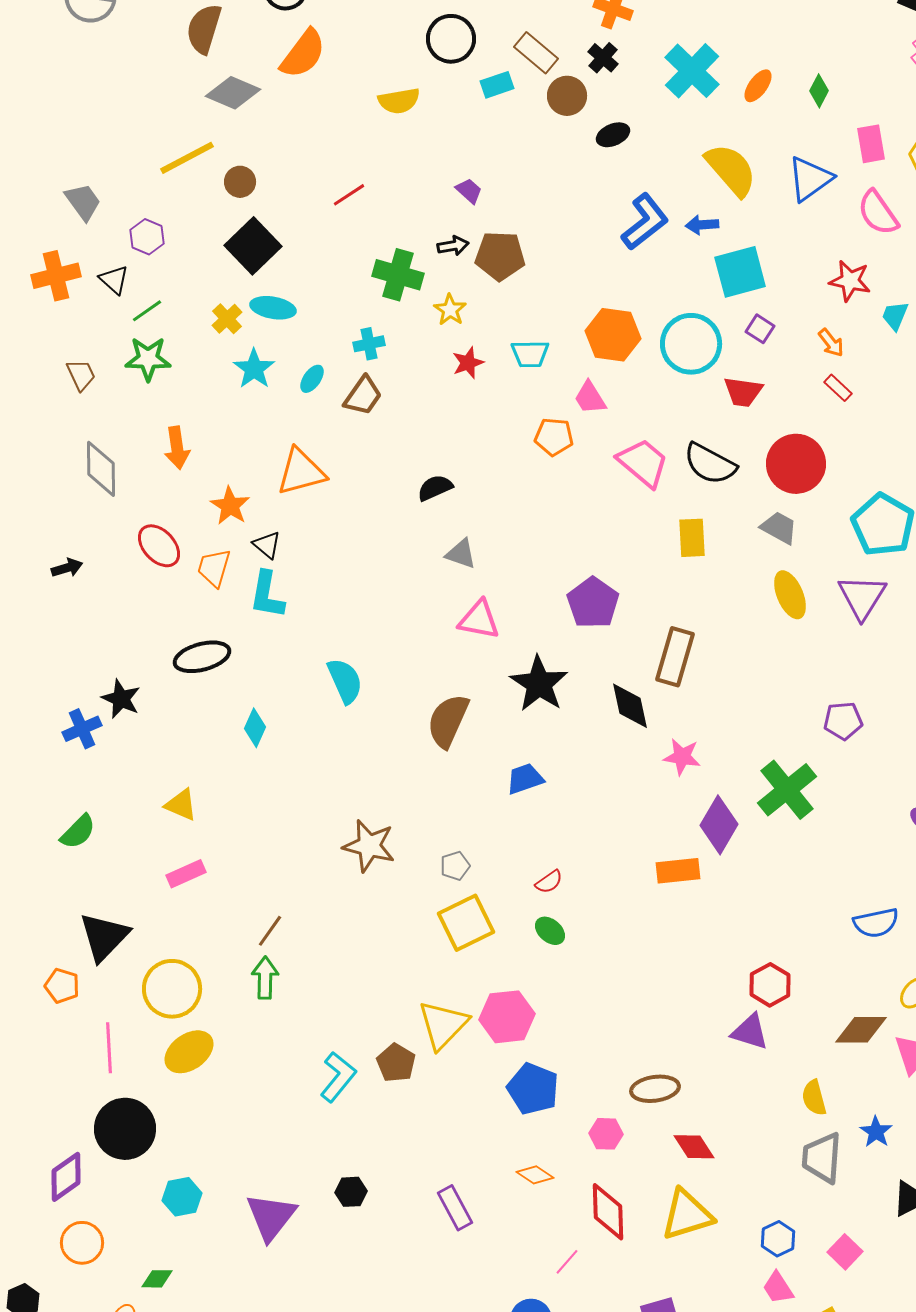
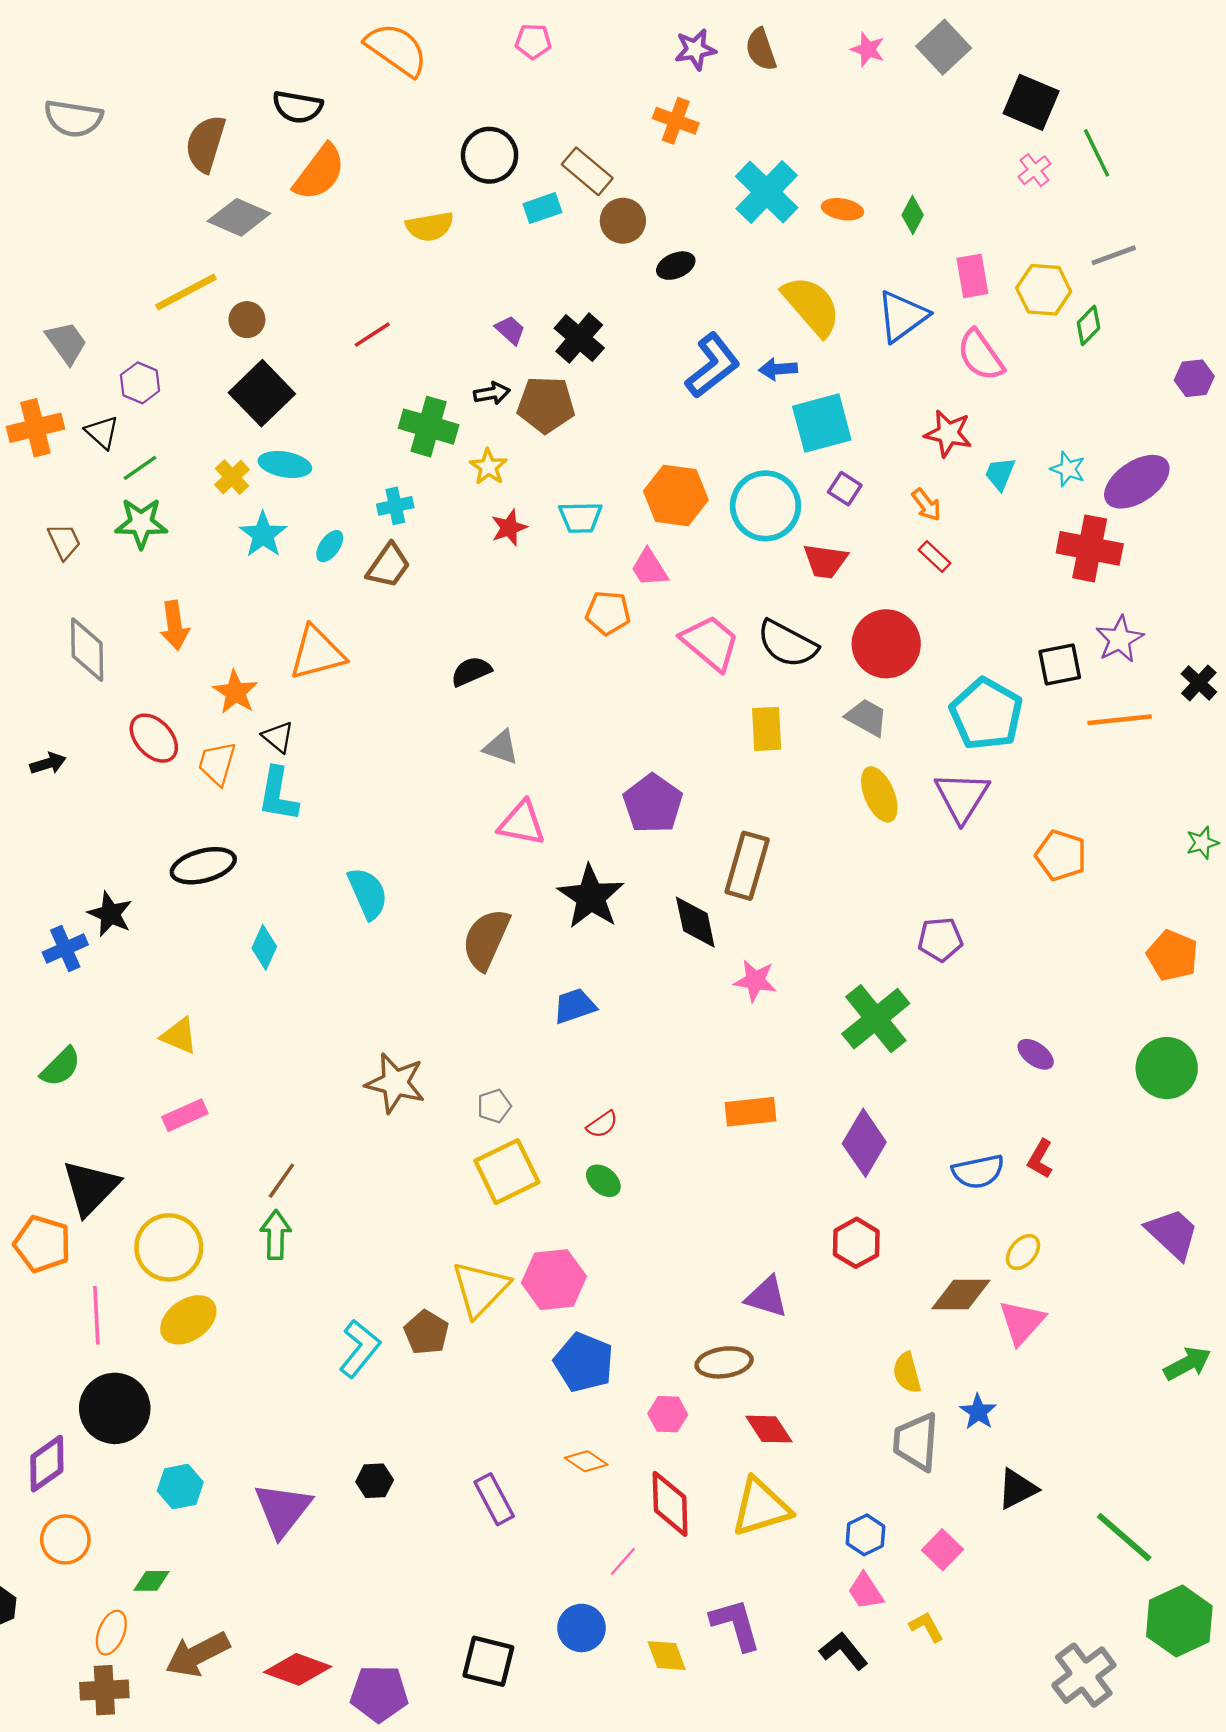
black cross: (603, 58) -> (579, 338), moved, size x1.4
orange ellipse: (758, 86) -> (842, 209), turned 64
purple diamond: (719, 825) -> (864, 1143), moved
orange pentagon: (62, 986) -> (42, 1244), size x1.4
purple triangle: (750, 1032) -> (767, 1297), moved

